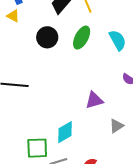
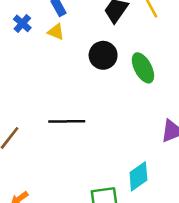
green ellipse: (82, 38) -> (143, 68), moved, turned -50

